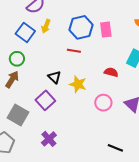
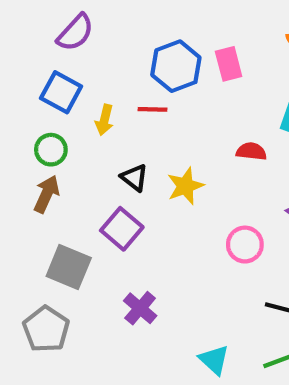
yellow arrow: (46, 26) -> (104, 120), moved
red line: (74, 51) -> (152, 109), moved
yellow star: (78, 84) -> (185, 186), turned -30
pink circle: (103, 103) -> (245, 245), moved

